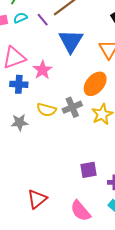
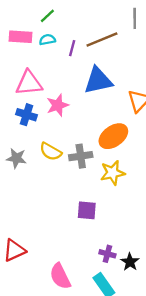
purple line: (43, 20) -> (72, 48), turned 40
blue triangle: (71, 41) -> (98, 80), turned 32
purple square: (88, 170) -> (87, 210), moved

